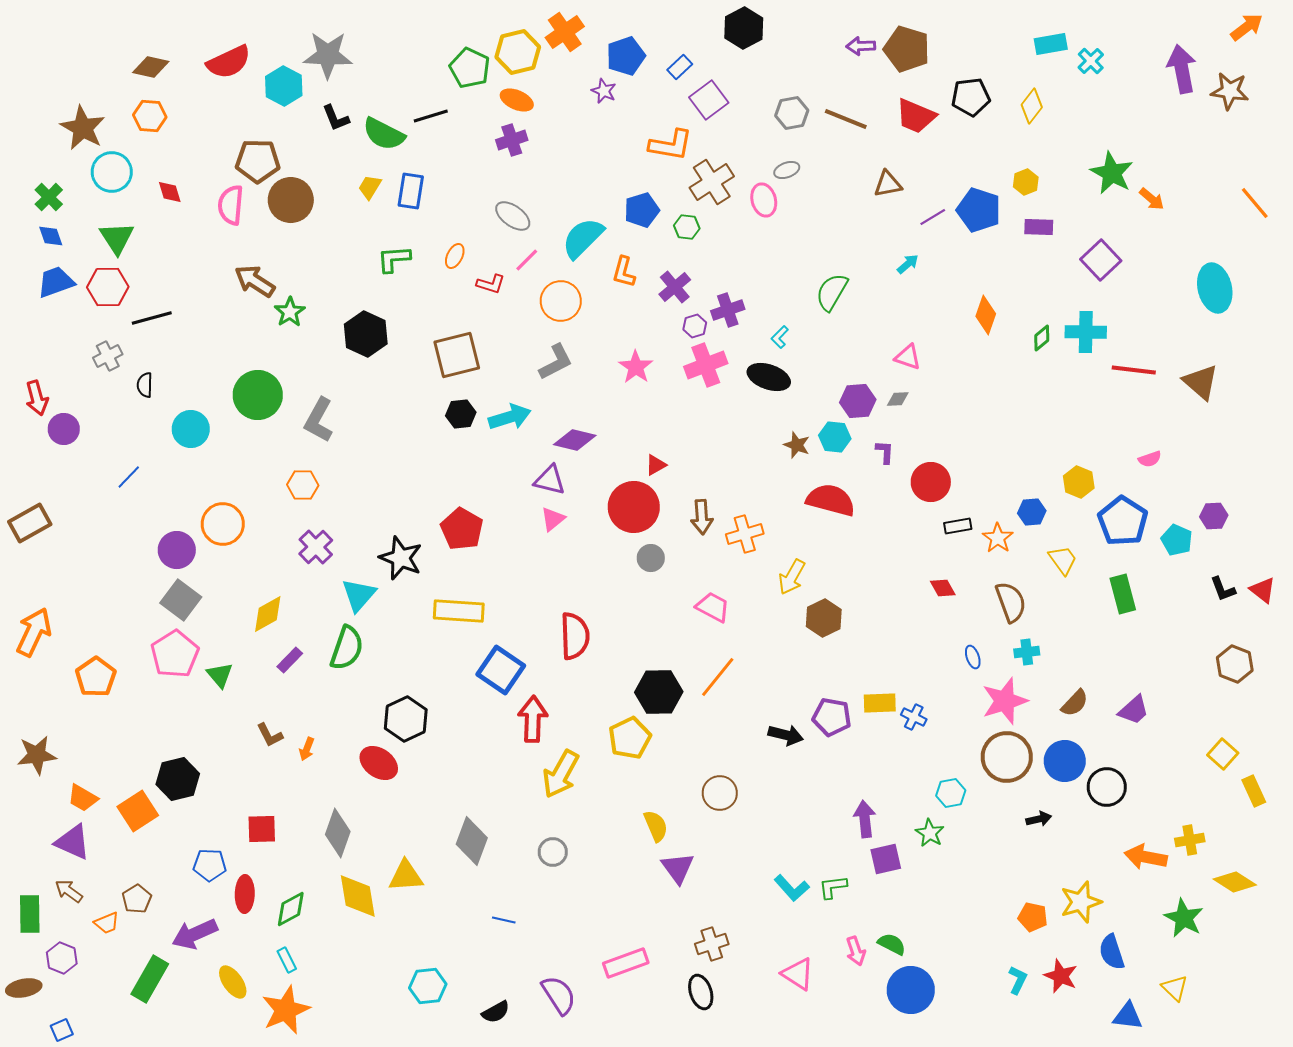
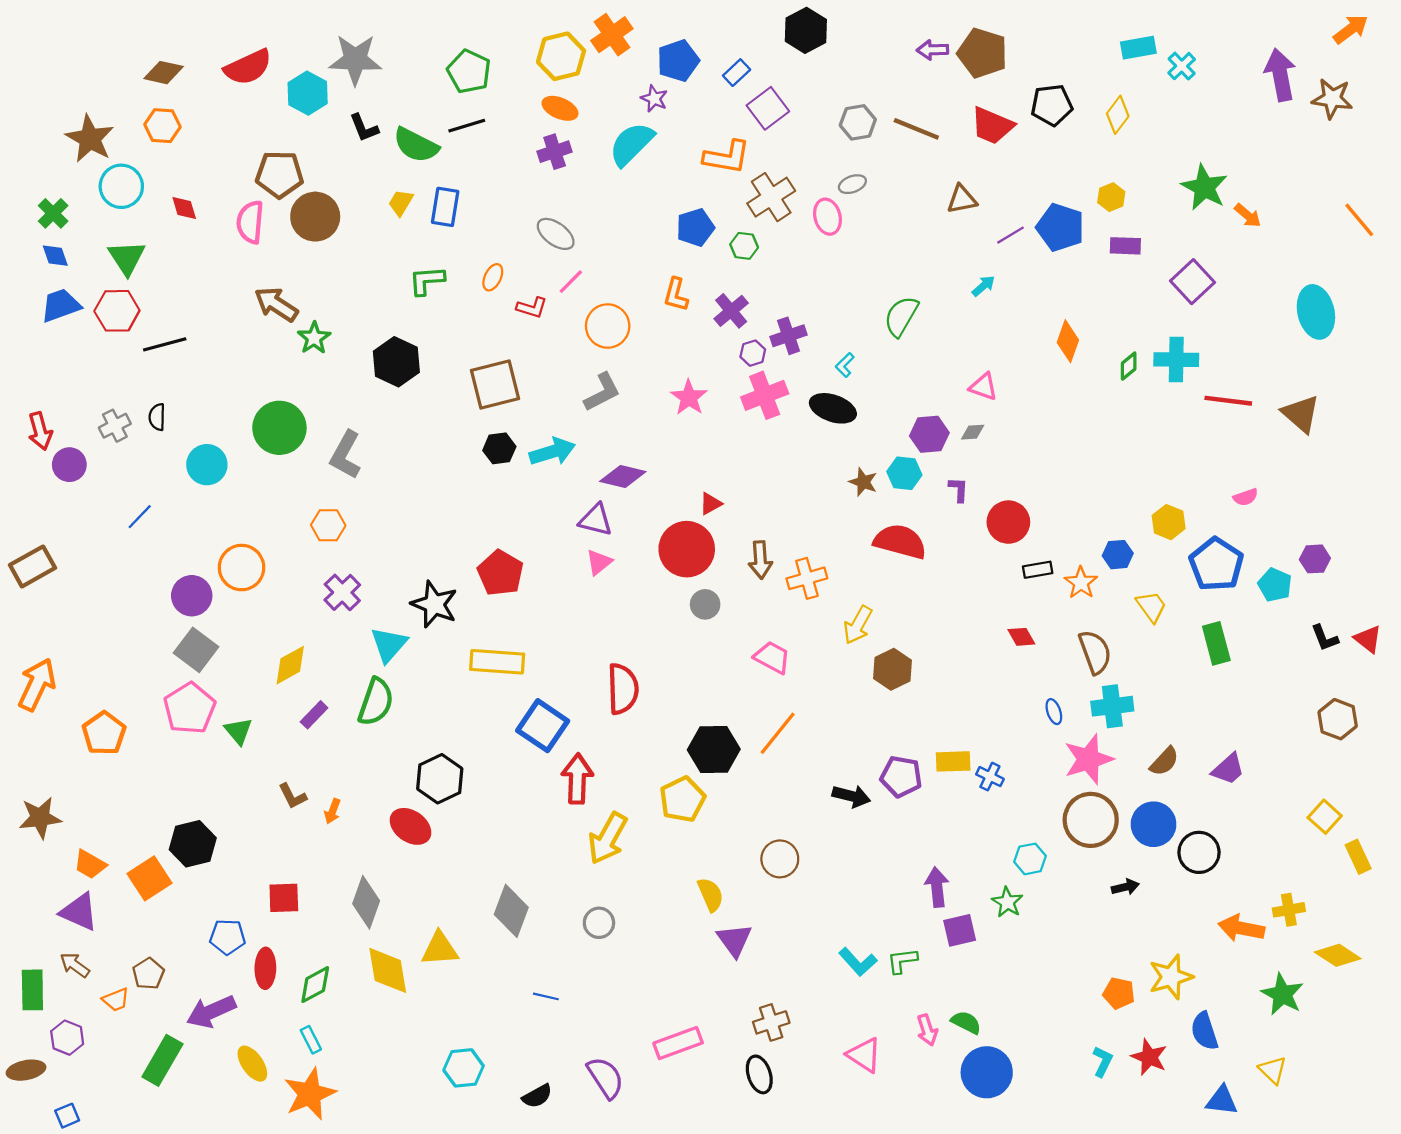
green pentagon: (470, 68) -> (469, 71), moved
cyan semicircle: (583, 238) -> (631, 144), moved
gray cross: (108, 356) -> (115, 426), moved
cyan cross: (1027, 652) -> (1112, 706), size x1.5

